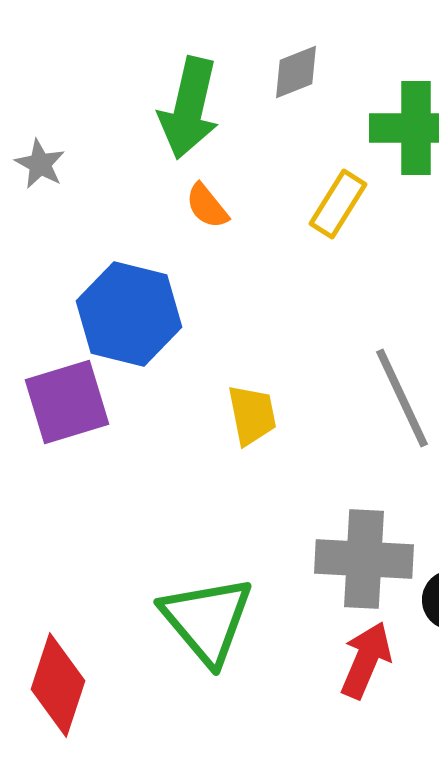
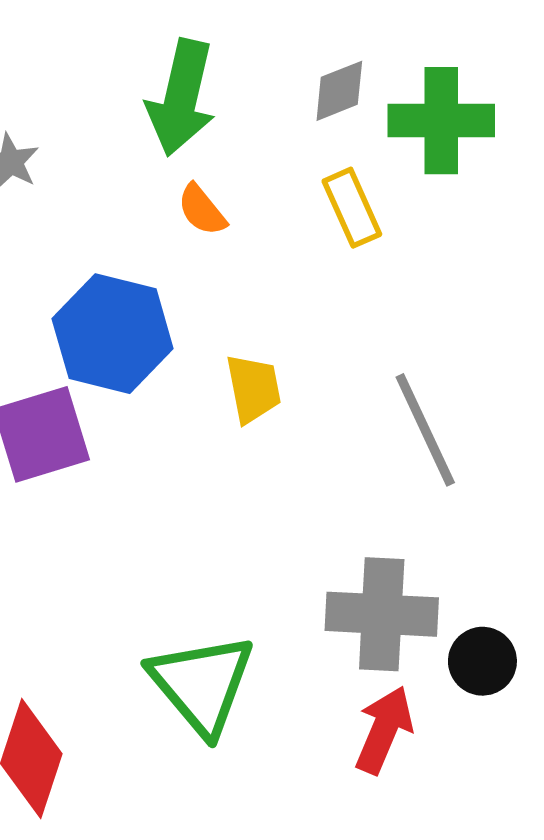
gray diamond: (296, 72) -> (339, 91), moved
yellow rectangle: (338, 204) -> (352, 208), turned -56
yellow trapezoid: (252, 415) -> (253, 389), moved

